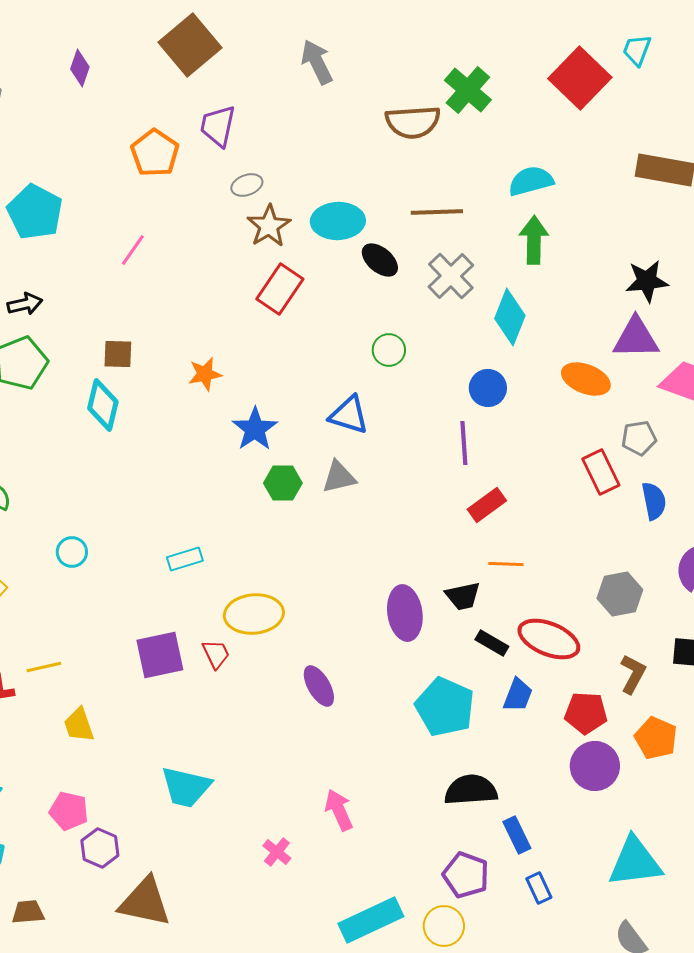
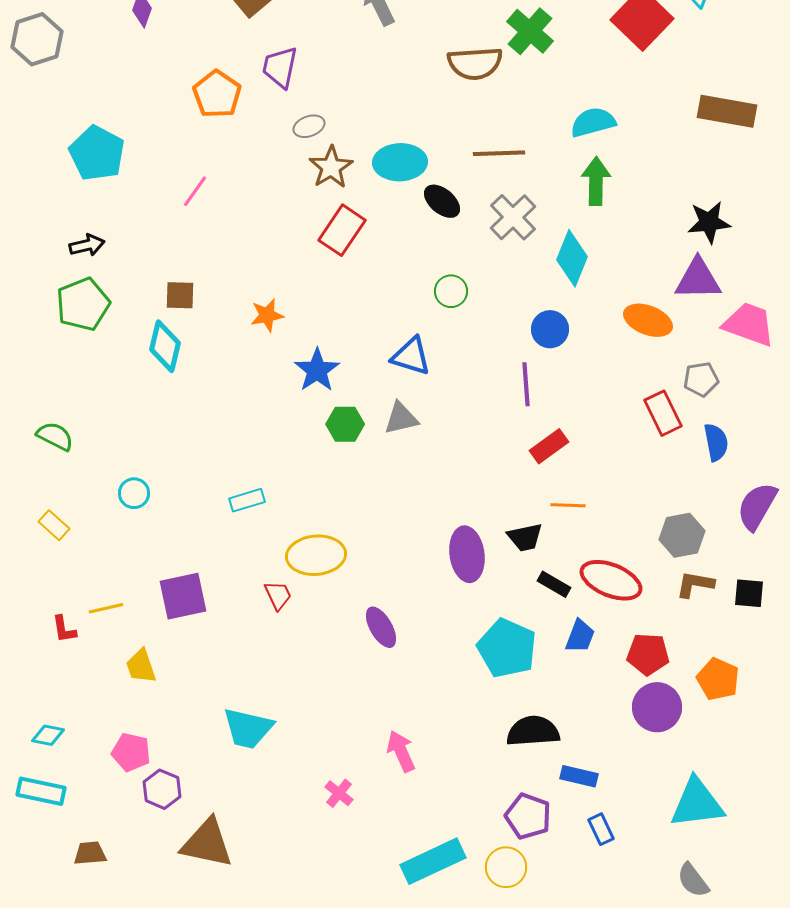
purple square: (160, 655) -> (183, 596), moved
brown L-shape: (633, 674) -> (695, 584), moved, turned -108
blue rectangle: (517, 835) -> (579, 776), turned -51

